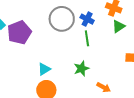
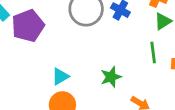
green line: (87, 38) -> (153, 53), moved

